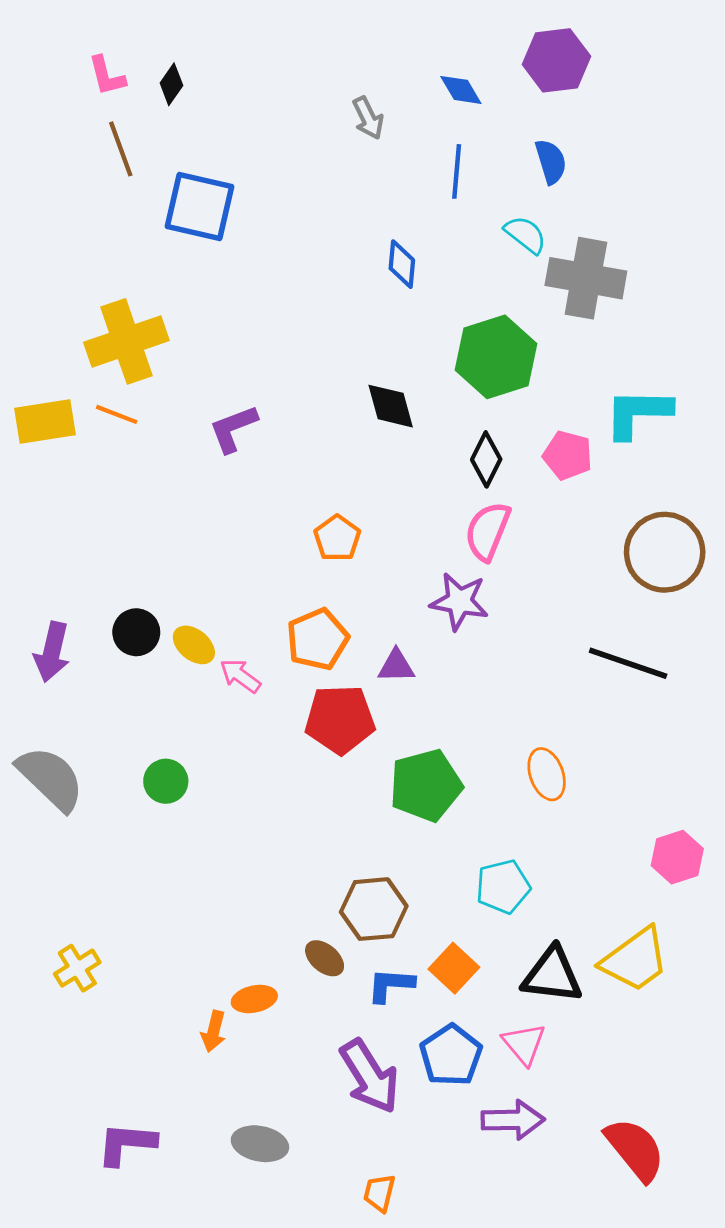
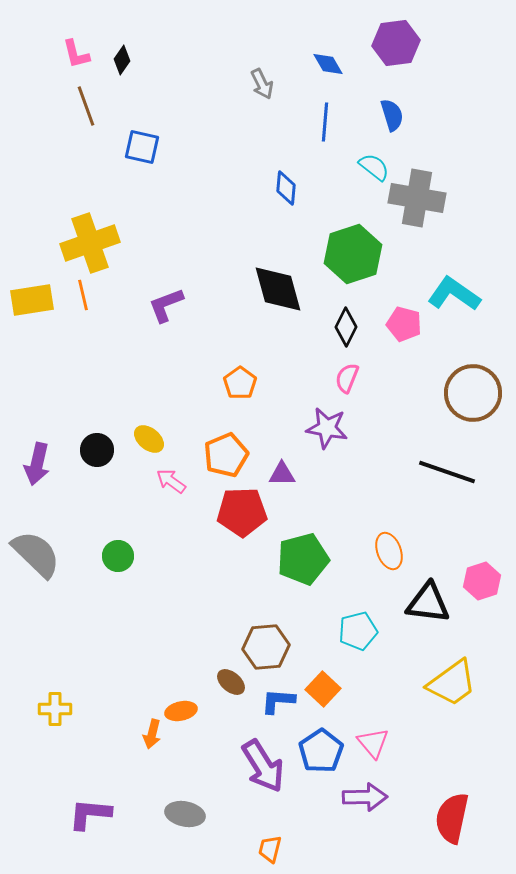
blue square: (200, 207) -> (142, 147), size x0.7
black diamond: (391, 406) -> (278, 289), size x1.4
cyan L-shape: (638, 413) -> (454, 294), turned 34
orange line: (117, 414) -> (83, 295), turned 56
pink semicircle: (488, 531) -> (347, 378), size x0.7
yellow ellipse: (194, 645) -> (149, 439), moved
pink hexagon: (677, 857) -> (482, 581), moved
yellow cross: (77, 968) -> (55, 709), moved, turned 32
black triangle: (552, 975) -> (428, 603), moved
red semicircle: (635, 1149) -> (452, 818), turned -129

